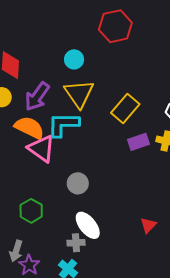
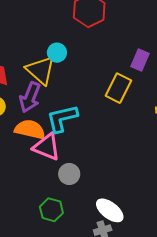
yellow triangle: (79, 94) -> (40, 70), moved
purple rectangle: (139, 142) -> (140, 60), moved, turned -35
gray circle: (78, 183) -> (69, 174), moved

